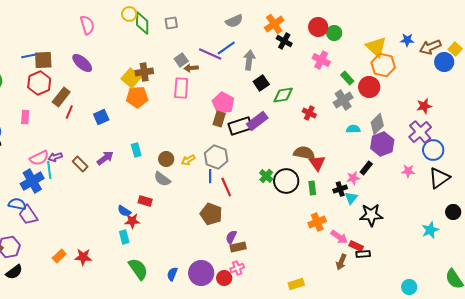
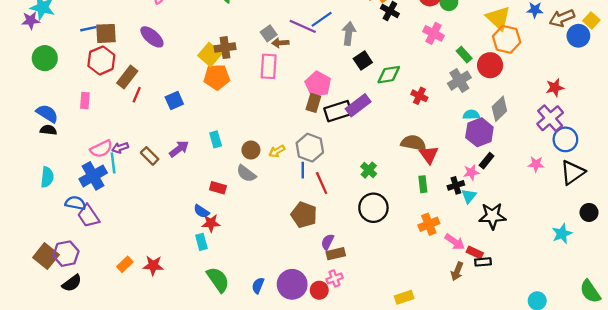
purple hexagon: (382, 144) -> (479, 132), moved
black circle: (286, 181) -> (373, 208), moved
red rectangle: (145, 201) -> (218, 188), moved

